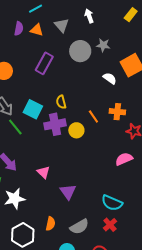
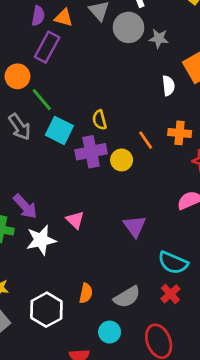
gray circle: (80, 51) -> (129, 27), moved
purple rectangle: (44, 63) -> (47, 47), moved
white semicircle: (110, 78) -> (168, 86), turned 48
green line: (15, 127) -> (42, 100), moved
purple triangle: (68, 192) -> (135, 226), moved
white star: (15, 199) -> (41, 240), moved

